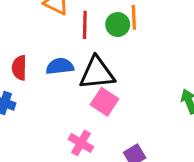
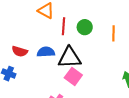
orange line: (134, 17) -> (113, 33), moved
red semicircle: (19, 68) -> (20, 51), turned -77

